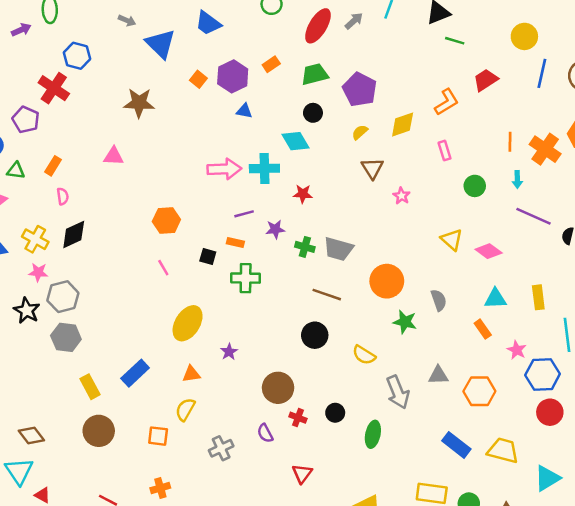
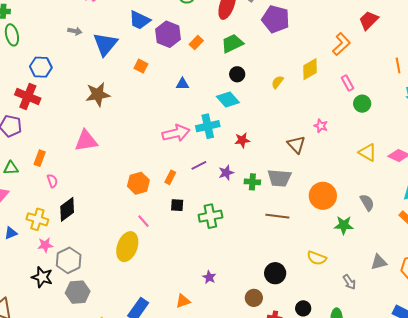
blue triangle: (161, 44) -> (105, 44), turned 36
purple hexagon: (233, 76) -> (168, 34), moved
purple pentagon: (360, 90) -> (276, 19), moved
pink triangle: (114, 156) -> (86, 141), size x1.4
brown triangle: (372, 168) -> (296, 145), moved
green circle: (475, 186) -> (362, 104), moved
orange rectangle: (235, 242) -> (170, 177), moved, turned -64
yellow ellipse: (188, 323) -> (127, 247), moved
black circle: (315, 335) -> (275, 273), moved
brown circle: (278, 388) -> (254, 298), size x0.7
gray arrow: (398, 392) -> (349, 282), size x0.6

